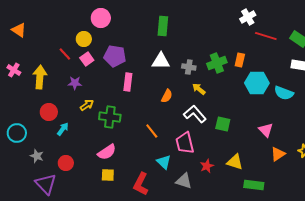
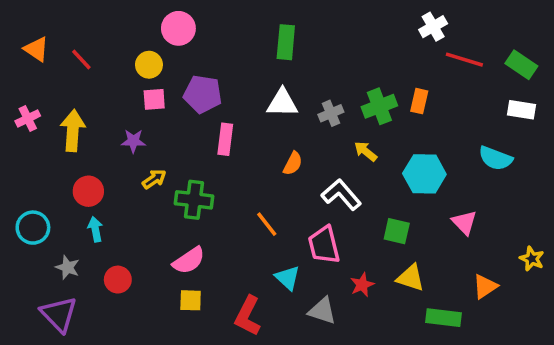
red line: (65, 54) -> (81, 60), moved
pink square: (87, 59) -> (154, 99), turned 32
gray cross: (189, 67) -> (331, 113), turned -32
pink cross: (14, 70) -> (28, 118), turned 32
cyan hexagon: (257, 83) -> (424, 174), moved
yellow arrow: (199, 89) -> (366, 151), moved
green square: (223, 124) -> (397, 231), moved
cyan arrow: (63, 129) -> (95, 229), moved, turned -48
orange triangle: (278, 154) -> (485, 286), moved
purple triangle: (46, 184) -> (59, 314), moved

